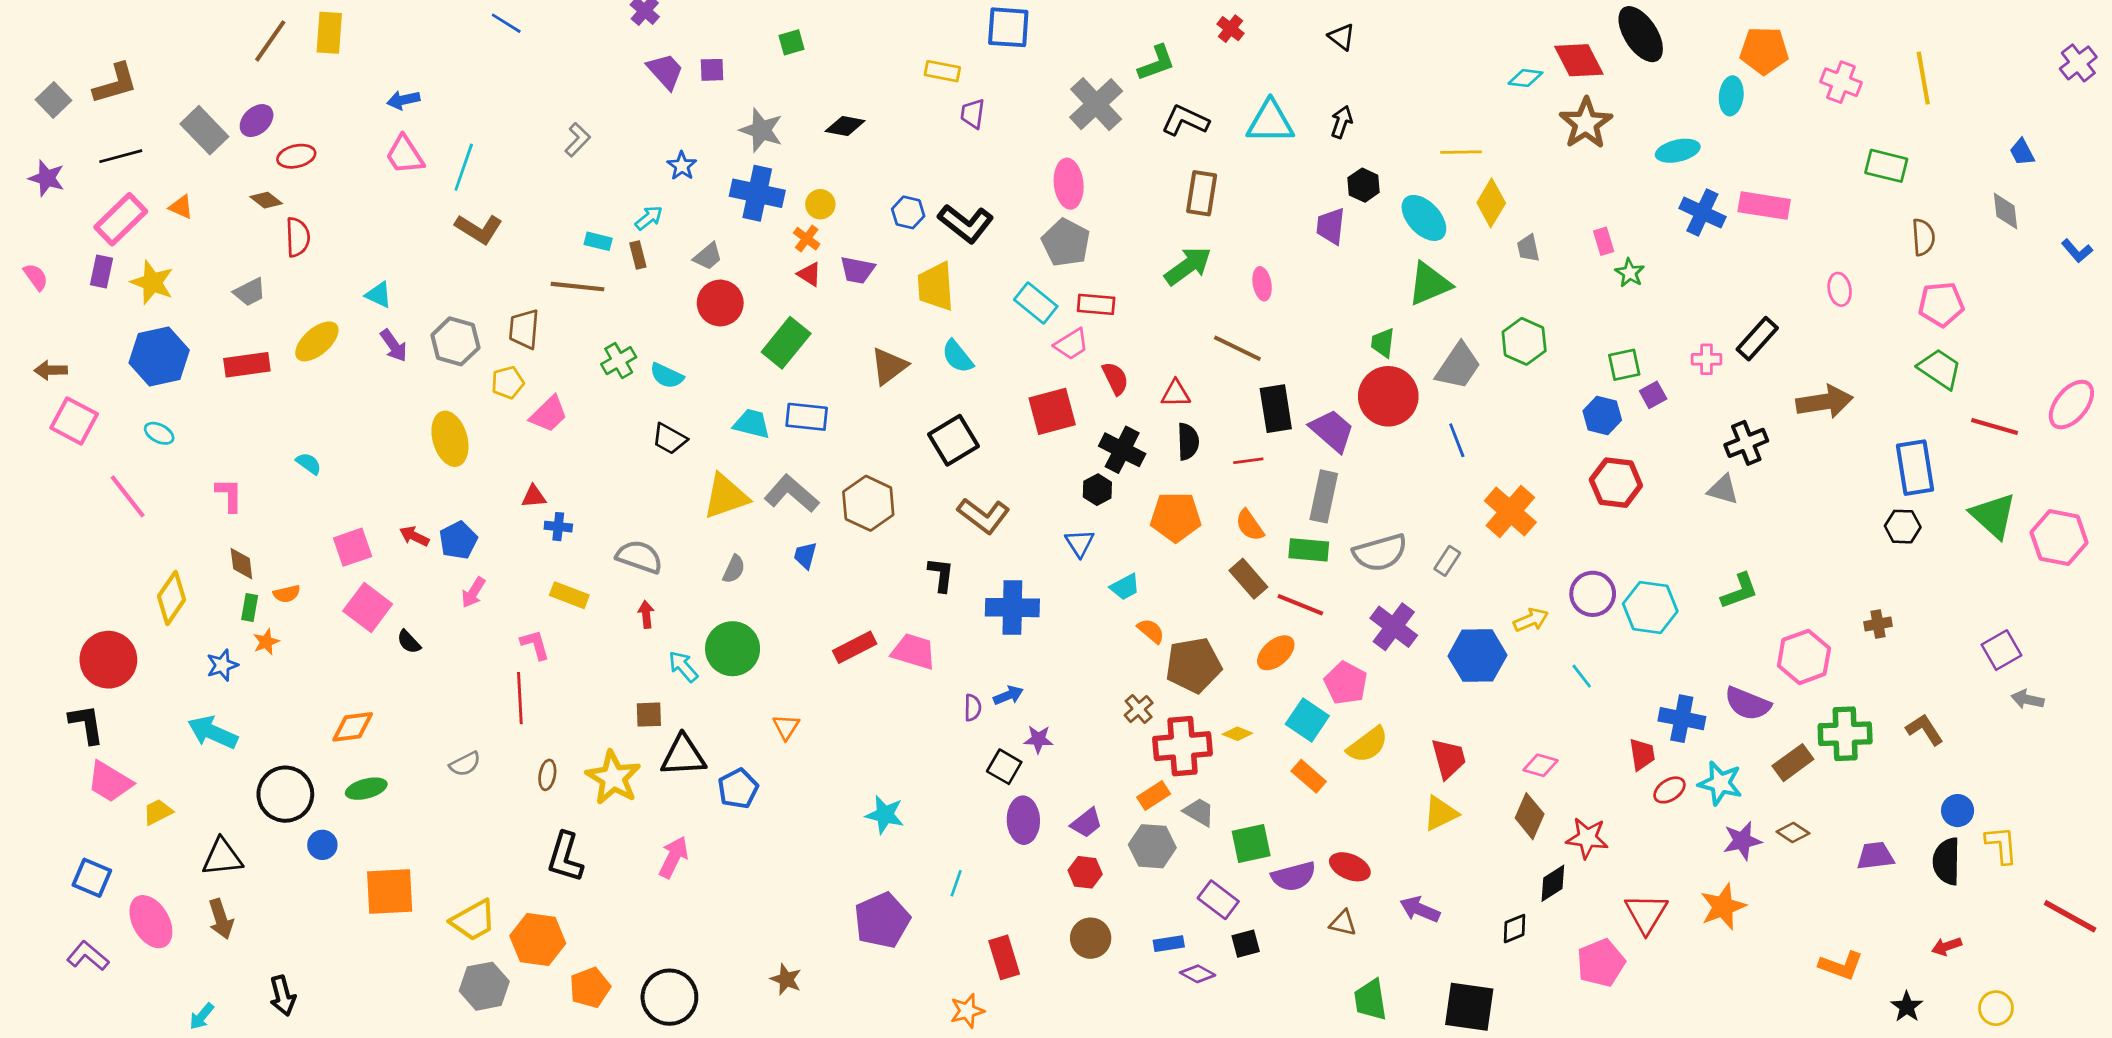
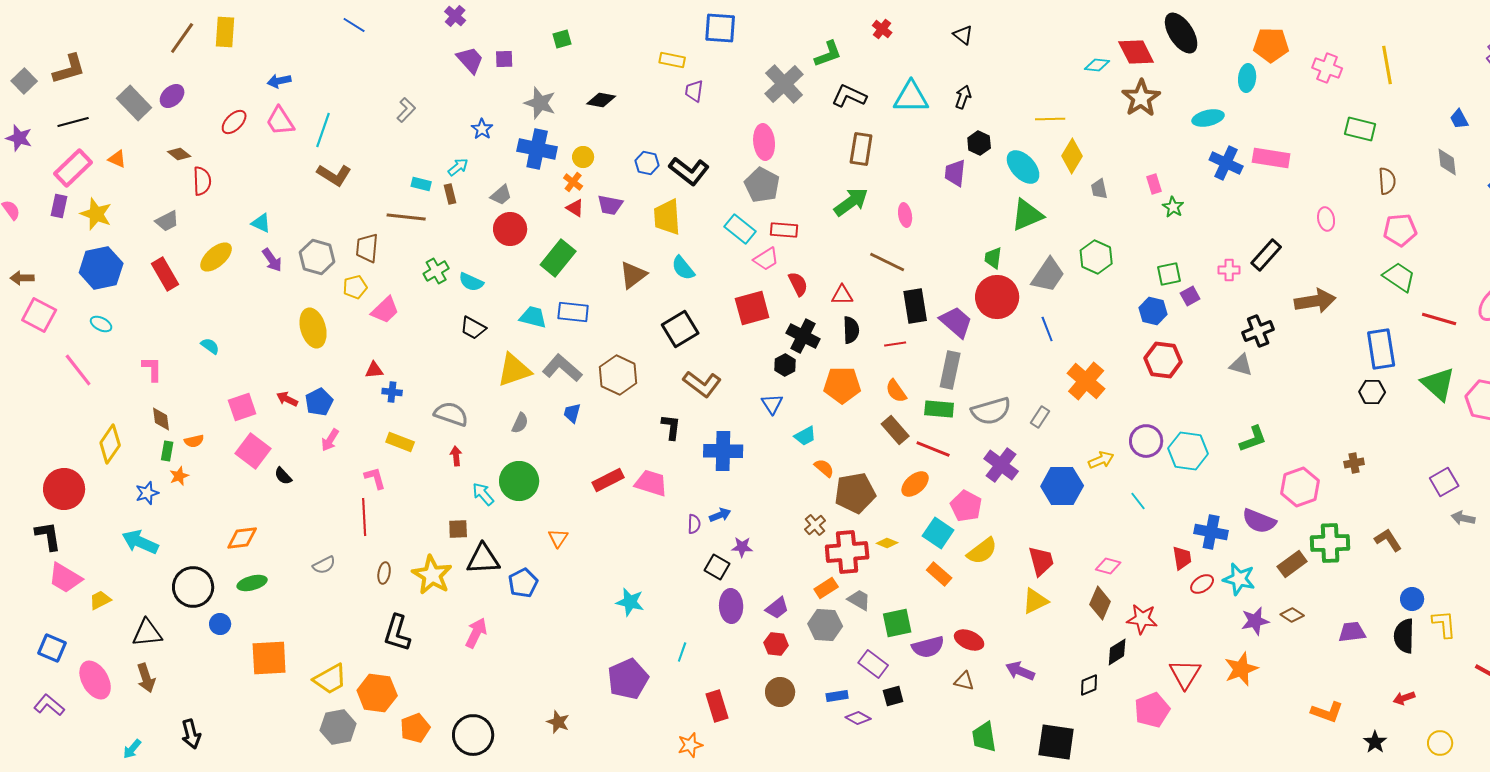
red ellipse: (296, 156) -> (234, 122), moved, turned -32
red rectangle: (247, 365) -> (165, 274), turned 68

